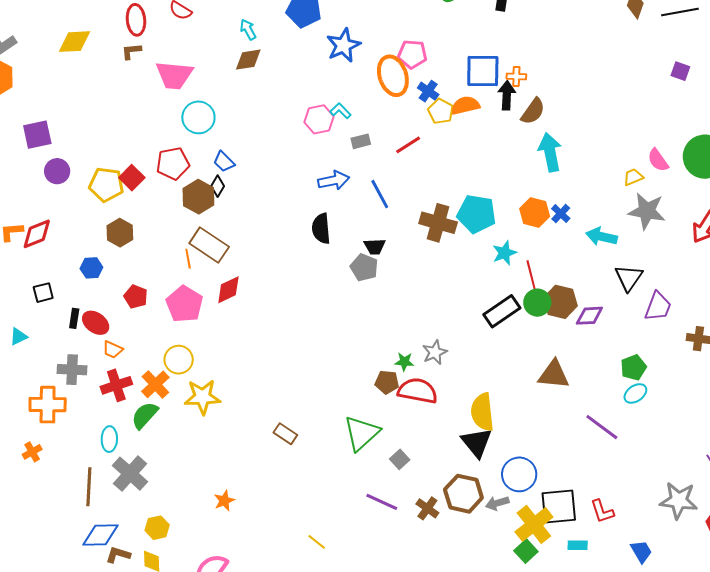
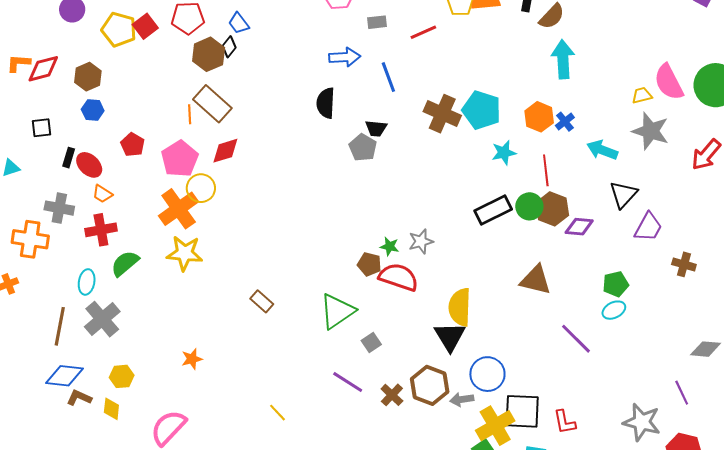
pink semicircle: (658, 160) -> (669, 82), size x1.5
brown hexagon: (120, 233) -> (88, 77), moved
red line: (531, 276) -> (546, 170), moved
yellow circle: (179, 360) -> (201, 188), moved
orange cross: (155, 384) -> (179, 209), moved, size x1.4

